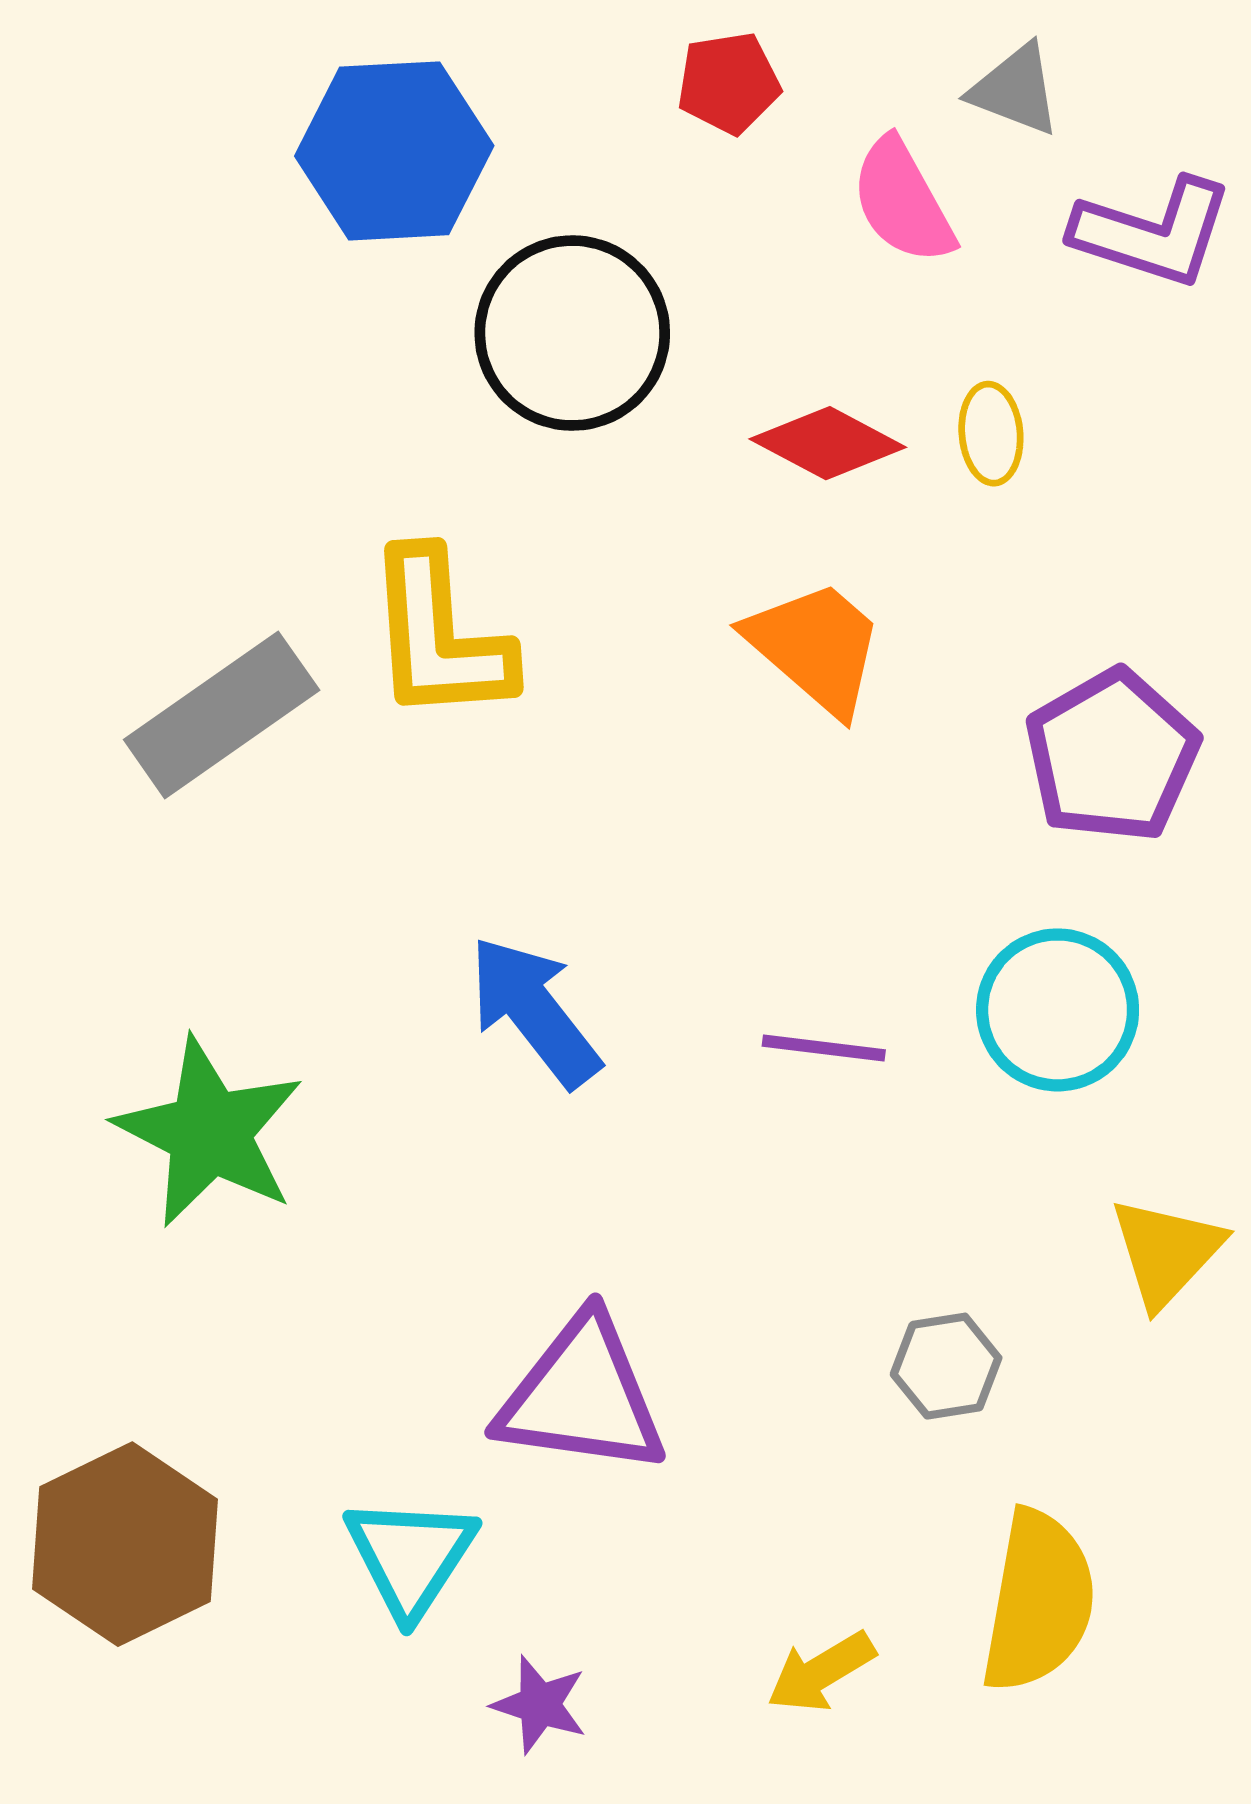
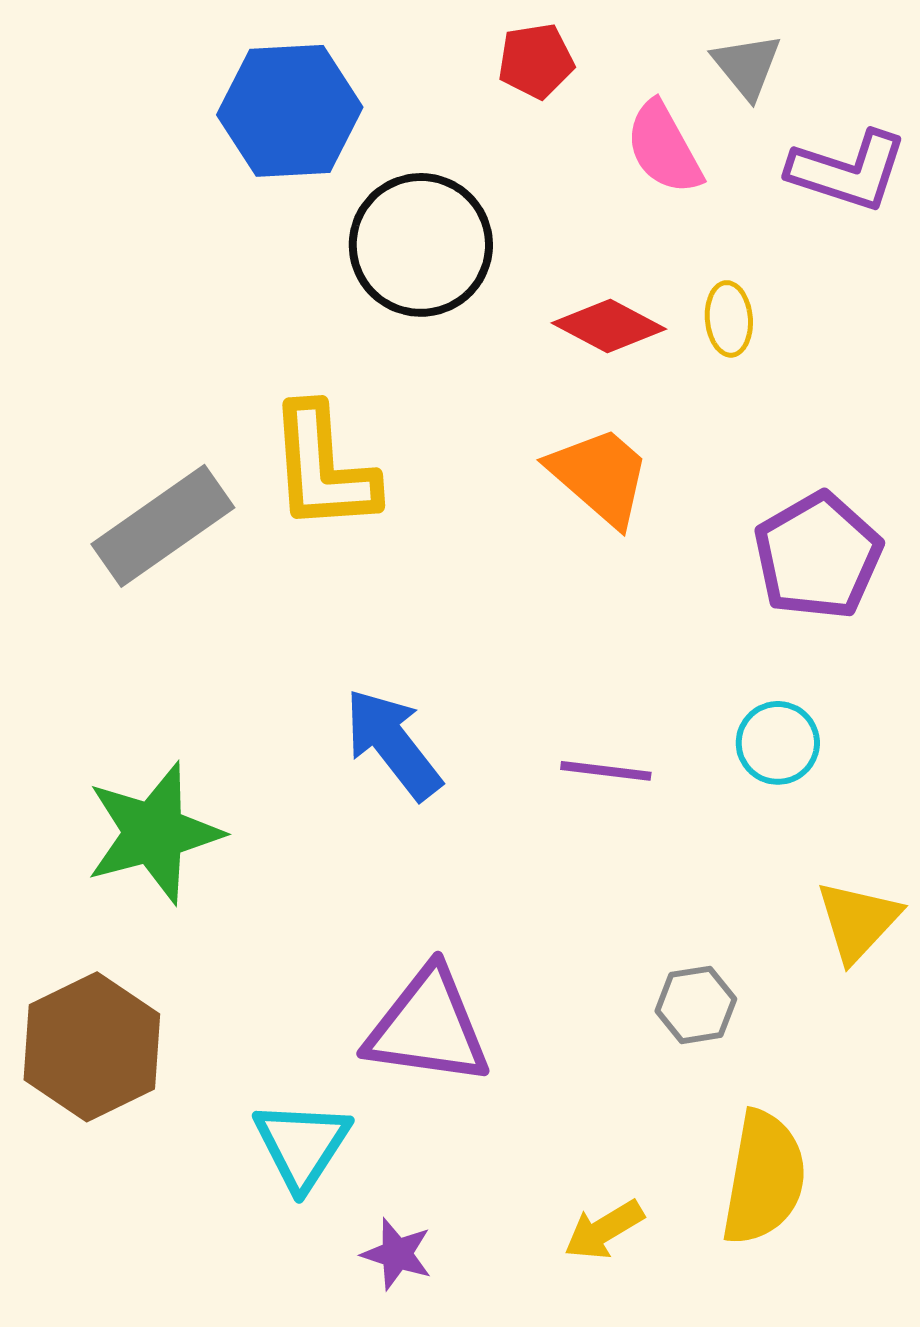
gray triangle: (1015, 90) -> (747, 66), turned 30
cyan circle: (1058, 1010) -> (778, 743), size x0.7
green star: (209, 1132) -> (154, 833), turned 30
brown hexagon: (125, 1544) -> (92, 1047), moved

